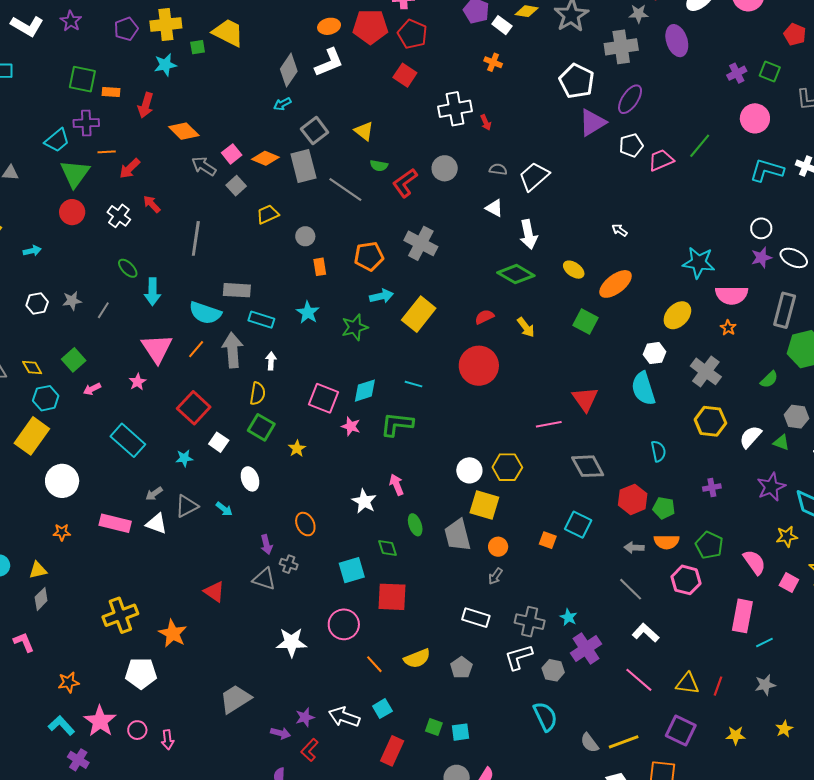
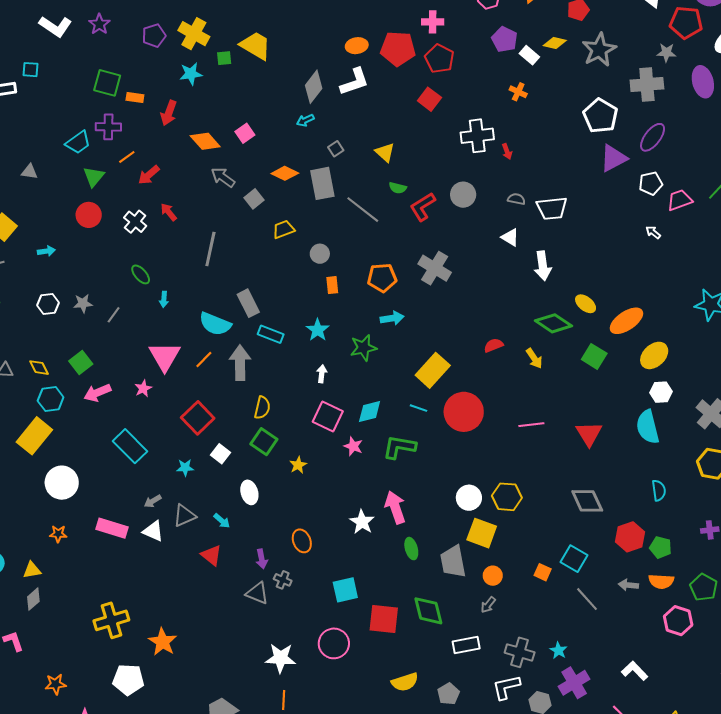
yellow cross: (166, 24) -> (194, 34), turned 32
gray square: (315, 131) -> (336, 149), size x0.6
orange line: (107, 152) -> (127, 157), turned -36
pink square: (232, 154) -> (245, 133), moved
green triangle: (75, 174) -> (94, 177), size x0.7
white trapezoid: (534, 176) -> (552, 208), turned -148
white arrow: (620, 230) -> (653, 232), moved
green diamond: (516, 274) -> (553, 323), moved
gray rectangle: (237, 290) -> (248, 303), turned 56
cyan arrow: (153, 292) -> (164, 299), size x0.6
yellow rectangle: (419, 314) -> (433, 370), moved
yellow ellipse: (677, 315) -> (654, 355), moved
white arrow: (271, 361) -> (322, 374), moved
red circle: (479, 366) -> (464, 412), moved
pink arrow: (92, 389) -> (97, 393), size x1.5
pink line: (549, 424) -> (531, 425), moved
pink arrow: (397, 485) -> (395, 507), size x1.5
green diamond: (388, 548) -> (428, 611), moved, size x1.6
gray line: (631, 589) -> (587, 599), moved
red triangle: (214, 592) -> (211, 555), moved
white rectangle: (476, 618) -> (466, 645), turned -32
orange line: (374, 664) -> (284, 700), moved, turned 42

